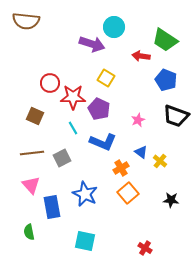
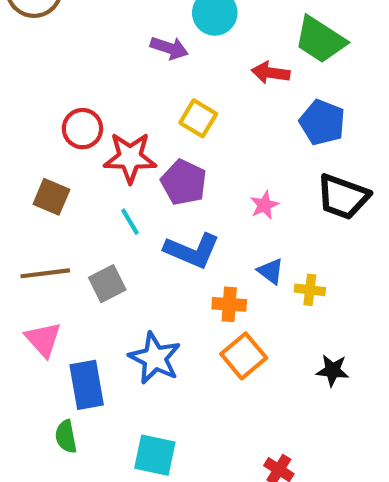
purple arrow: (92, 44) -> (169, 48), size x0.7
yellow cross: (160, 161) -> (310, 290), turned -32
orange cross: (121, 168) -> (229, 304), turned 35
green semicircle: (29, 232) -> (66, 437), moved

